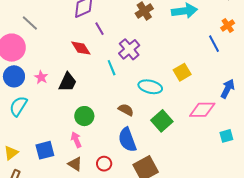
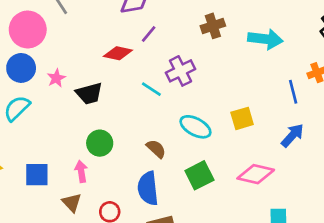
purple line: (99, 29) -> (149, 34), turned 56
red diamond: (81, 48) -> (118, 53), turned -60
cyan line: (112, 68) -> (151, 89), turned -49
black trapezoid: (68, 82) -> (89, 93), turned 35
blue arrow: (228, 89) -> (292, 135), moved

